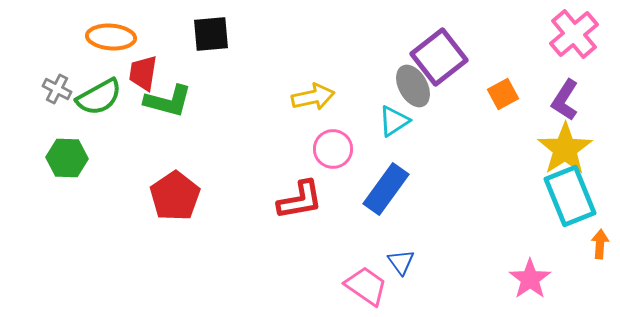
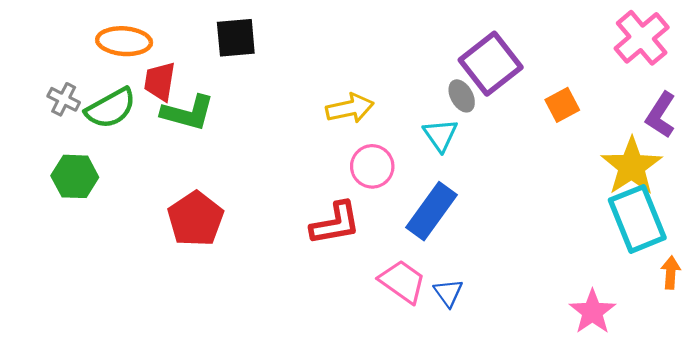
gray ellipse: (413, 86) -> (462, 96), size x0.7
purple L-shape: (565, 100) -> (661, 115), moved
cyan triangle: (394, 121) -> (440, 135), turned -32
pink trapezoid: (366, 286) -> (402, 282), moved

